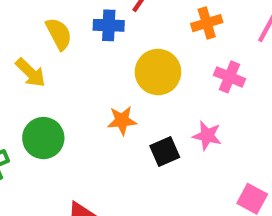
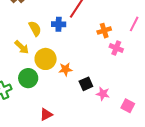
orange cross: (207, 23) -> (104, 31), moved
yellow circle: (158, 72) -> (46, 59), moved
pink star: (207, 136) -> (103, 94), moved

